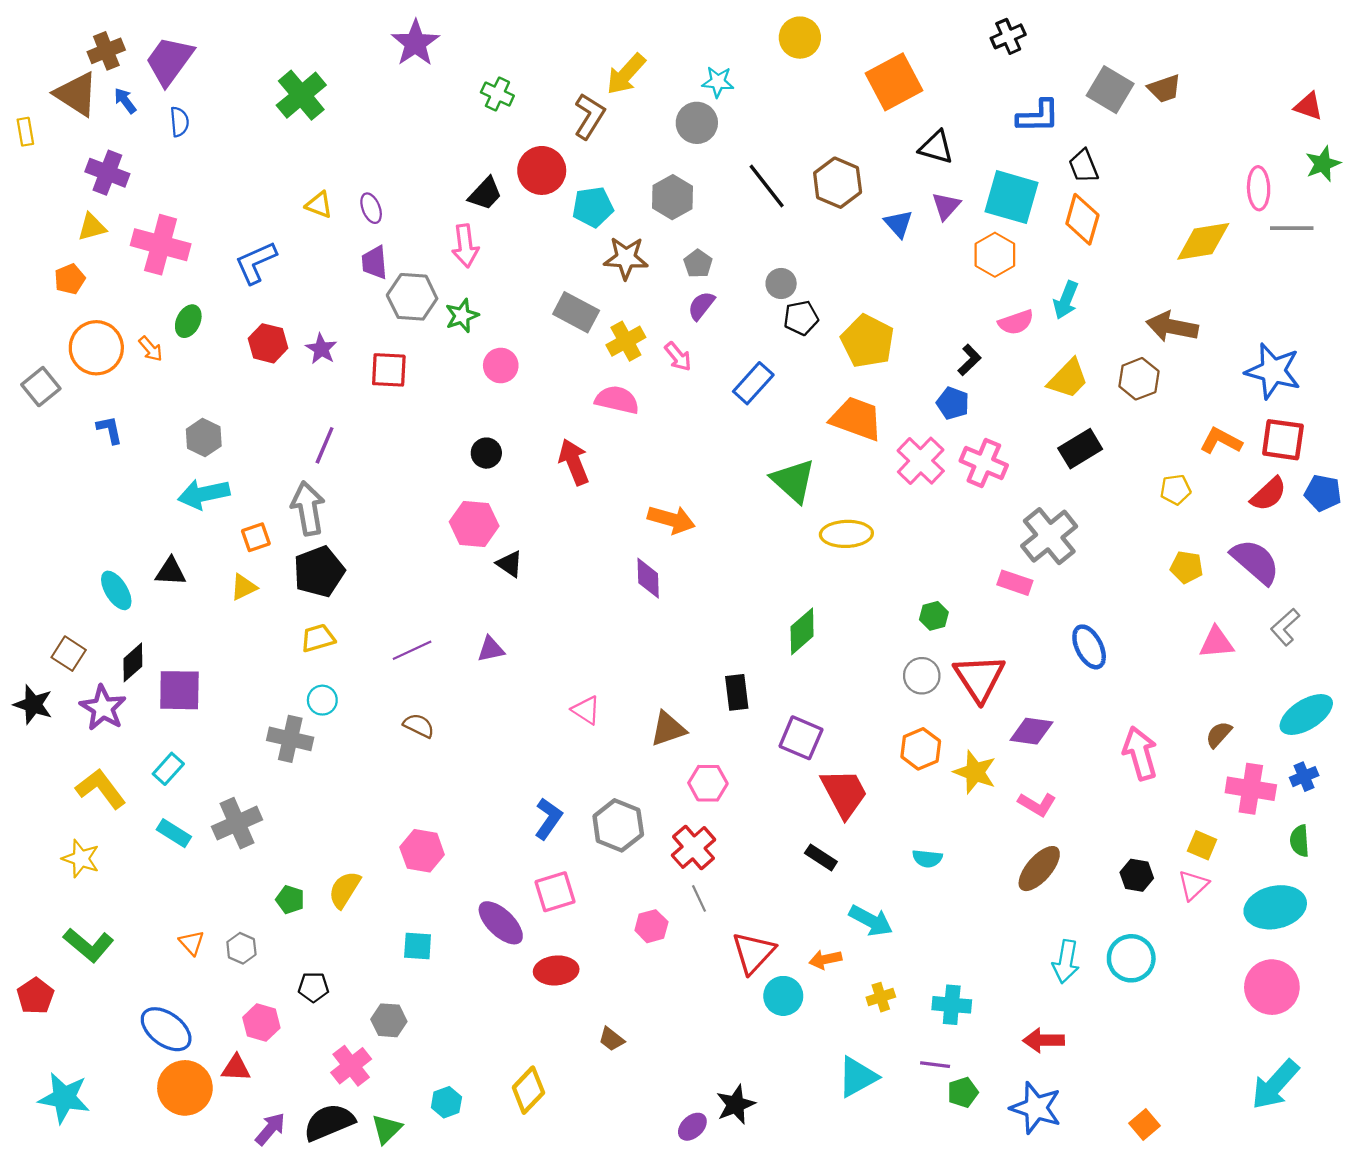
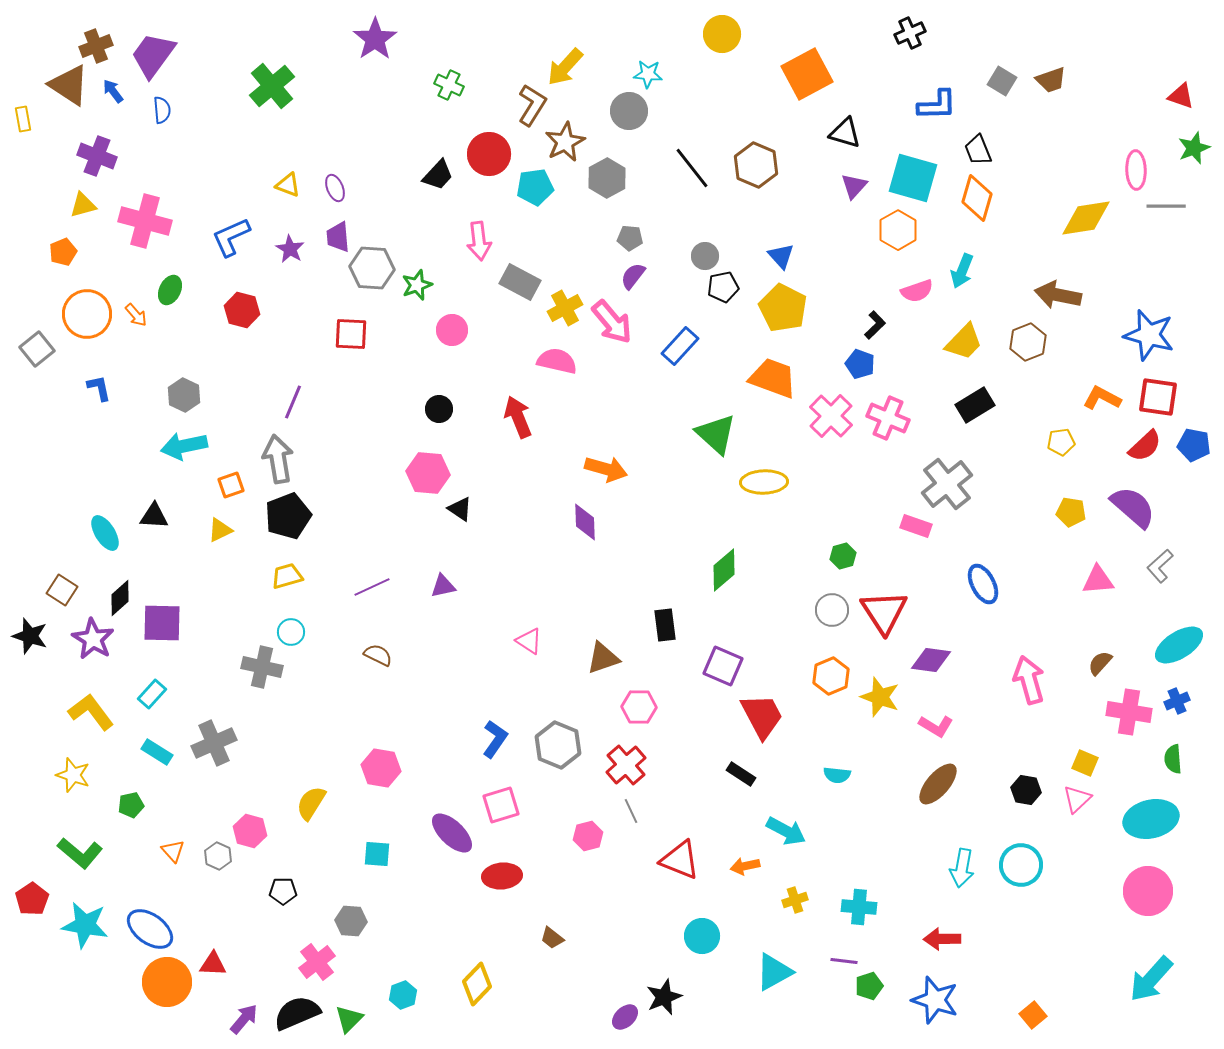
gray square: (1110, 90) -> (1002, 81), size x0.7
blue triangle: (898, 224) -> (781, 256), moved
pink arrow: (465, 246) -> (479, 241), moved
brown star: (626, 258) -> (565, 142), moved, turned -30
gray pentagon: (698, 264) -> (630, 238), turned -30
purple star: (321, 349) -> (290, 249), moved
pink arrow: (678, 357) -> (612, 322), size x1.6
green pentagon: (290, 900) -> (131, 805), moved, turned -30
red triangle: (753, 953) -> (680, 860), turned -51
cyan circle: (783, 996) -> (702, 936), moved
pink hexagon: (261, 1023) -> (250, 831), moved
cyan star: (64, 1098) -> (85, 925), moved

